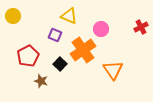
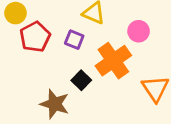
red pentagon: (28, 56) -> (35, 37), moved
brown star: (41, 81) -> (55, 104), size x1.5

